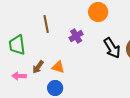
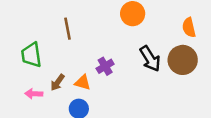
purple cross: (76, 36) -> (105, 66), moved

